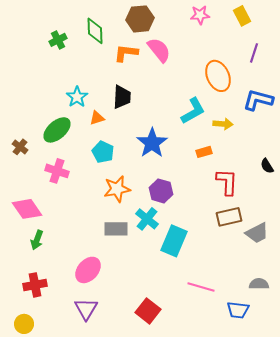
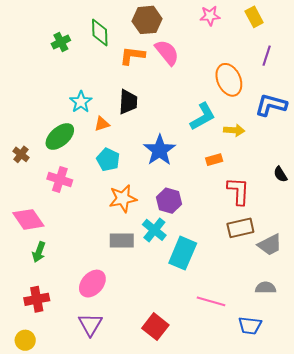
gray semicircle: (259, 284) -> (266, 288), moved

